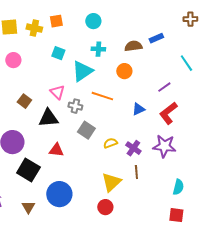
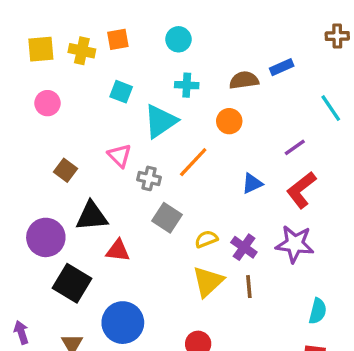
orange line: (102, 96) -> (193, 162), turned -65
black triangle: (48, 118) -> (92, 216), moved
yellow triangle: (111, 182) -> (208, 282), moved

